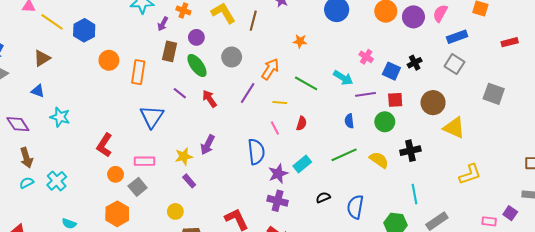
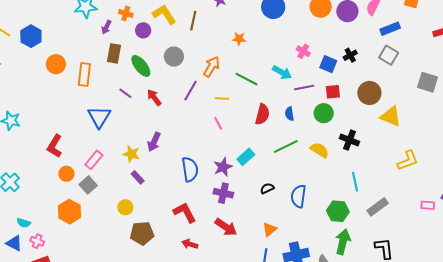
purple circle: (196, 37) -> (143, 30), moved
red semicircle: (302, 123) -> (262, 114), moved, size x1.5
black cross: (410, 151) -> (349, 140), turned 36
blue semicircle: (256, 152) -> (190, 169), moved
yellow star: (184, 156) -> (131, 154), turned 30
pink rectangle: (145, 161) -> (94, 160), turned -48

